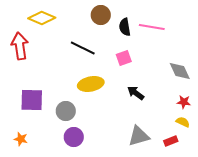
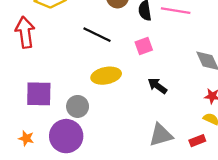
purple circle: (74, 137) -> (66, 136), moved, size x1.5

